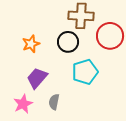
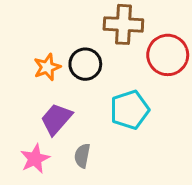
black circle: (68, 42) -> (85, 64), moved

